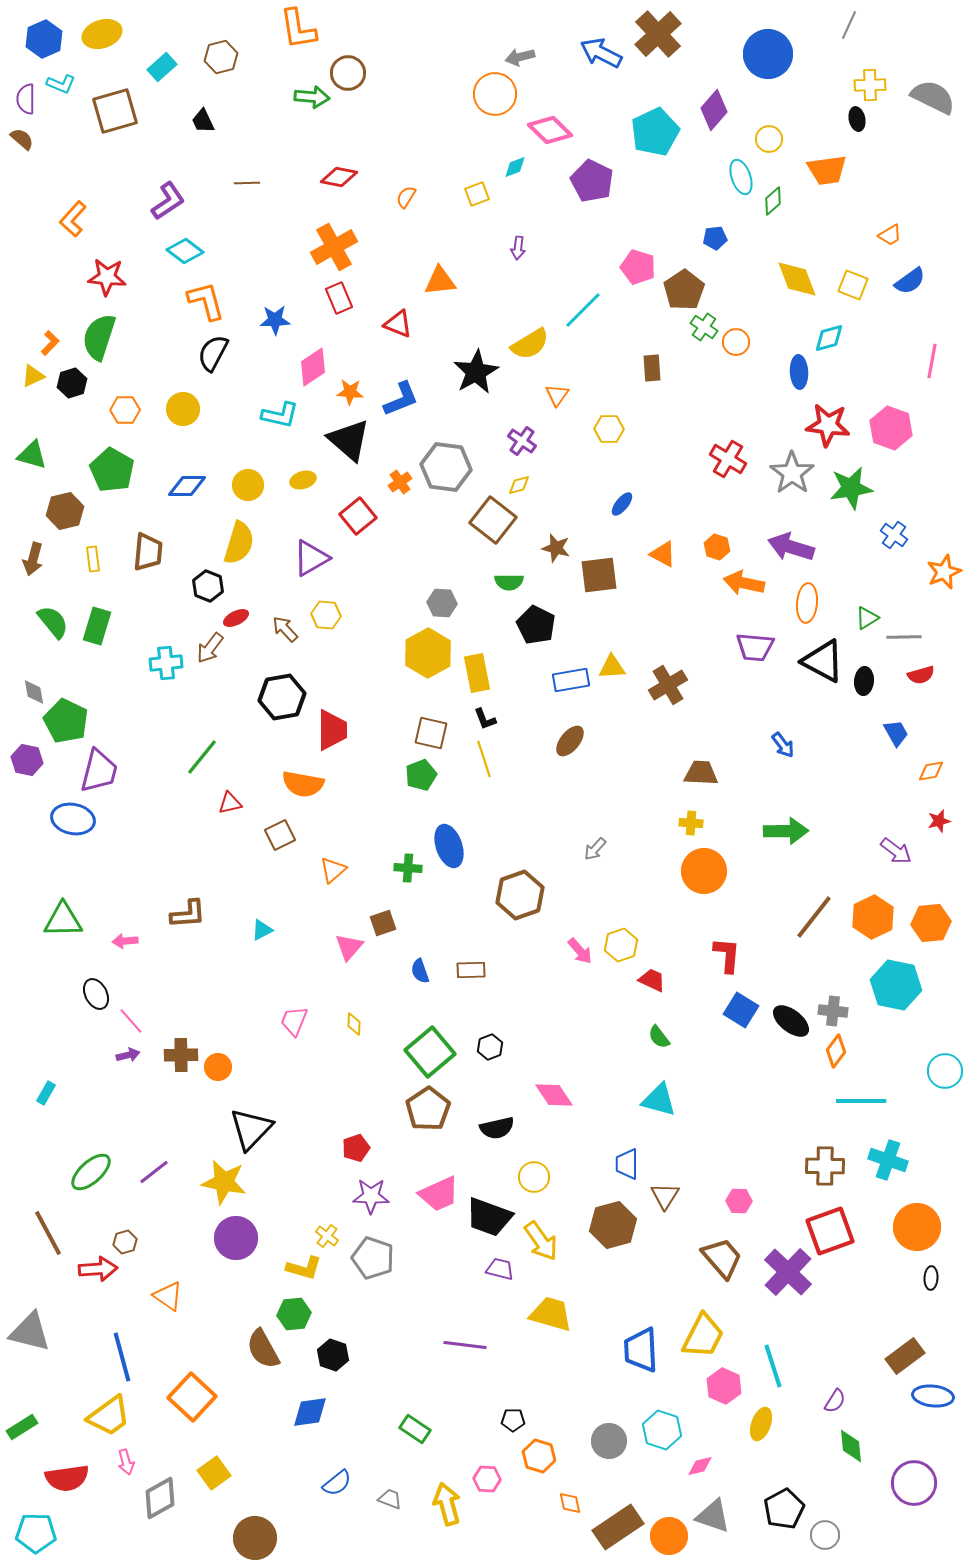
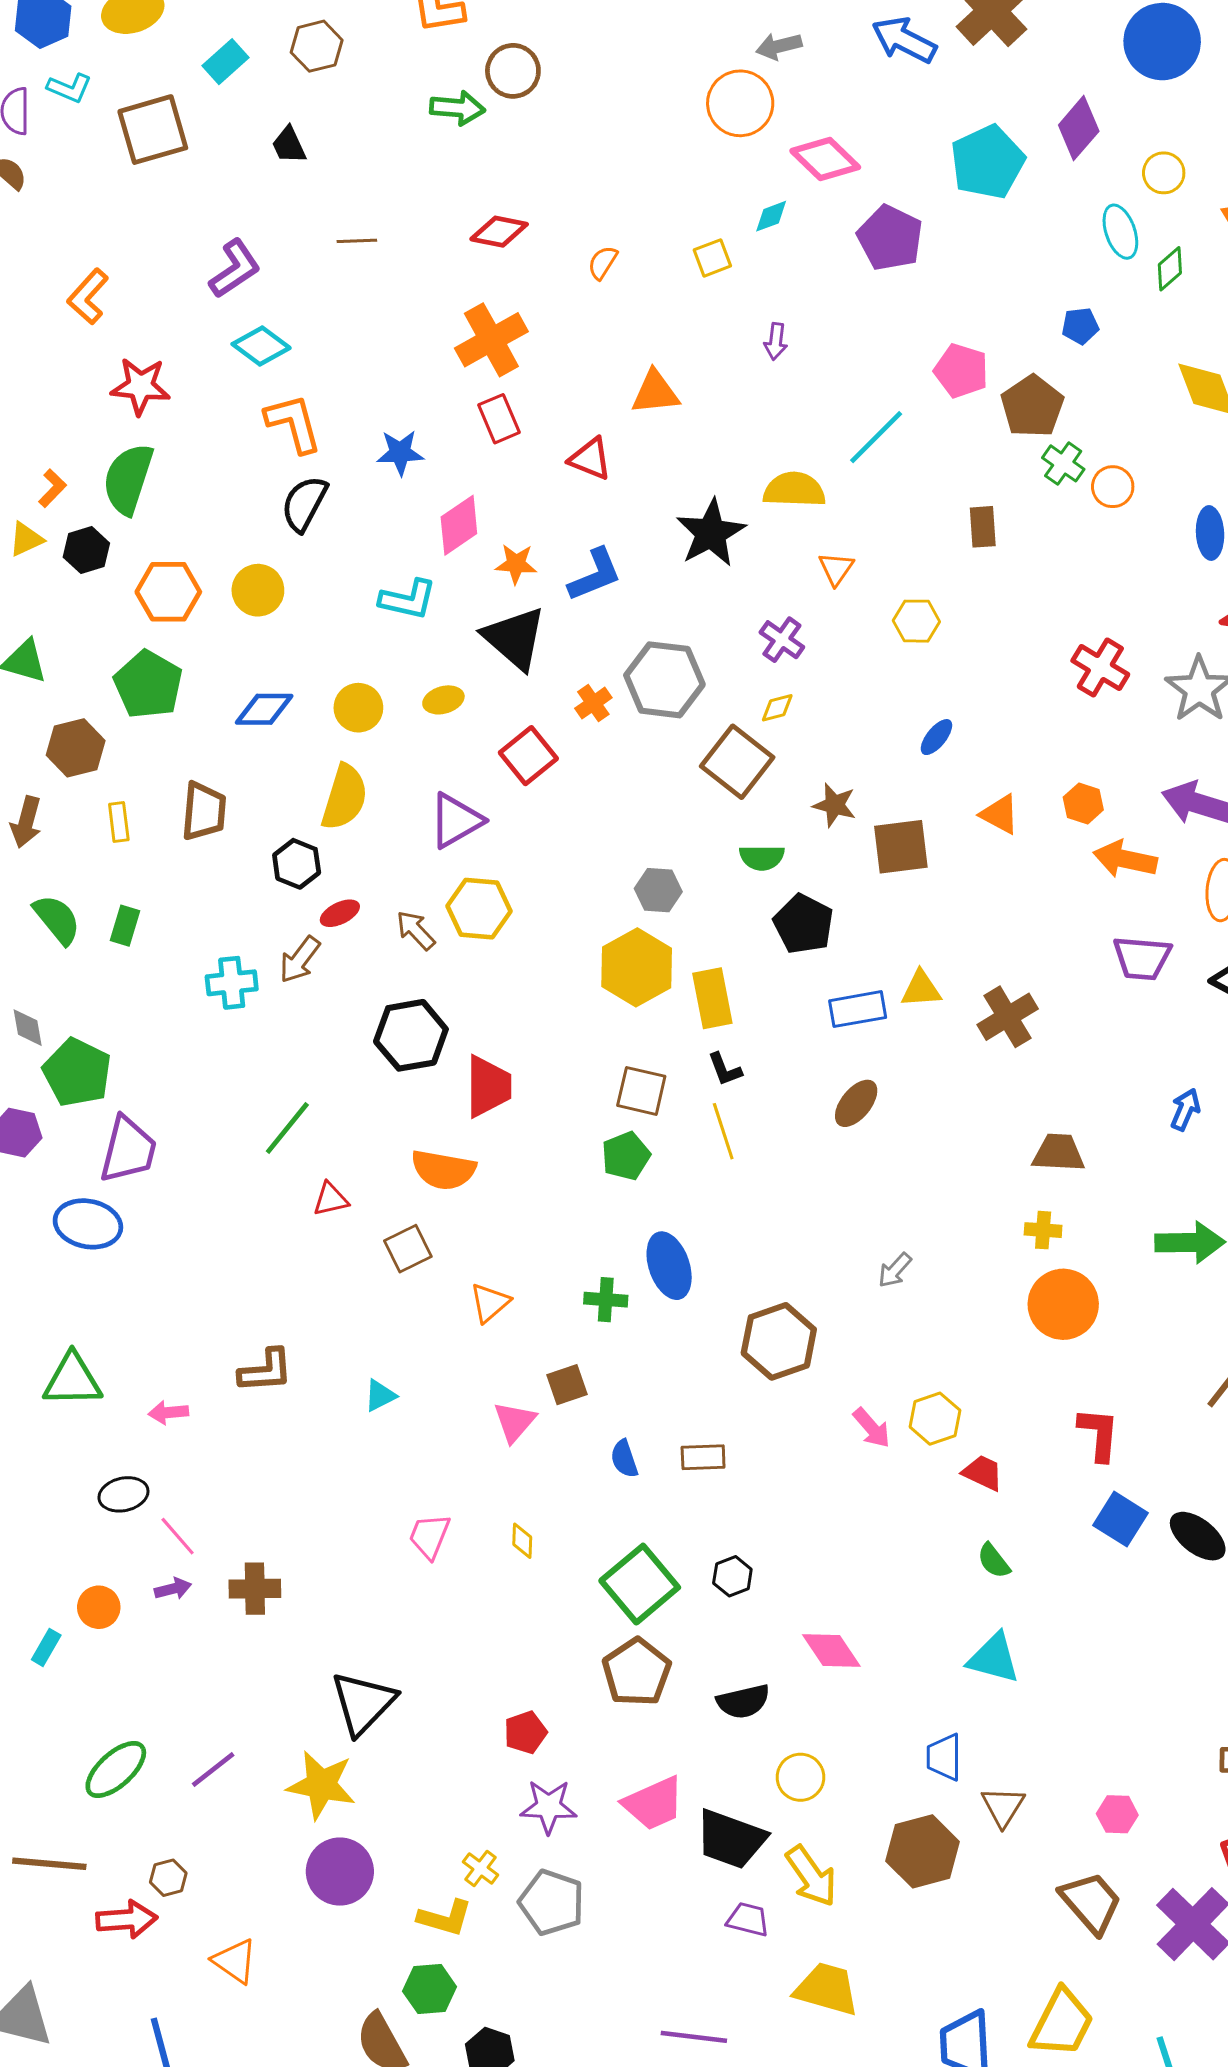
yellow semicircle: (530, 344) -> (794, 490), turned -147
orange hexagon: (125, 410) -> (168, 592), size x1.4
yellow hexagon: (326, 615) -> (479, 909), size x1.4
green rectangle: (97, 626) -> (125, 926), size x0.7
blue arrow: (783, 745) -> (1185, 1110), turned -120
black ellipse: (96, 994) -> (123, 1494), turned -76
orange circle: (218, 1067) -> (99, 1607), moved
brown line: (48, 1233) -> (49, 1864), turned -57

